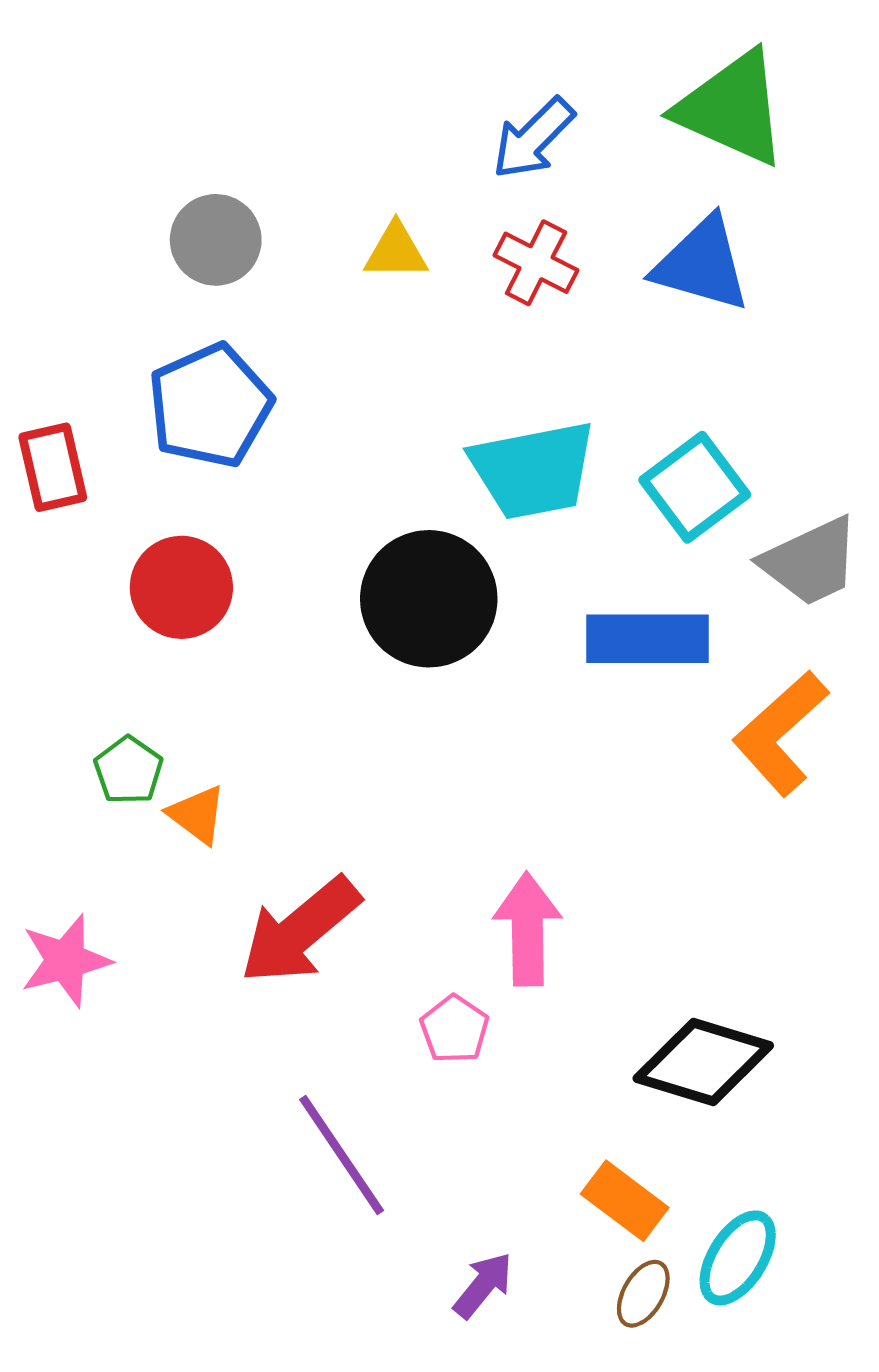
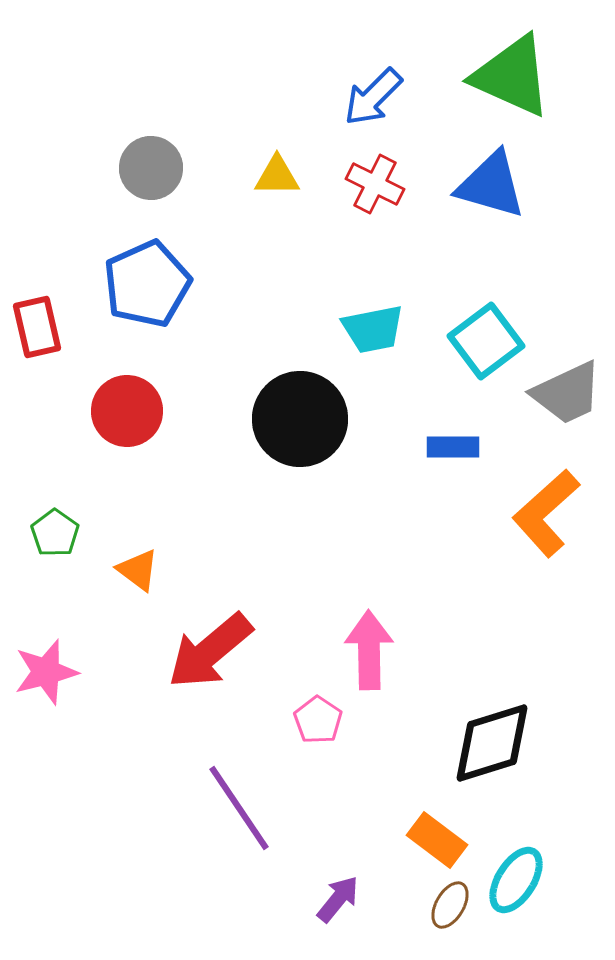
cyan trapezoid: (533, 470) -> (373, 329), size x0.7
blue rectangle: (648, 639) -> (453, 447), size x0.6
green pentagon: (128, 770) -> (55, 533), moved
black diamond: (703, 1062) -> (492, 743), turned -34

